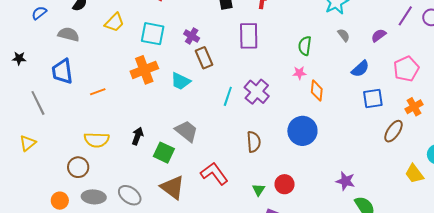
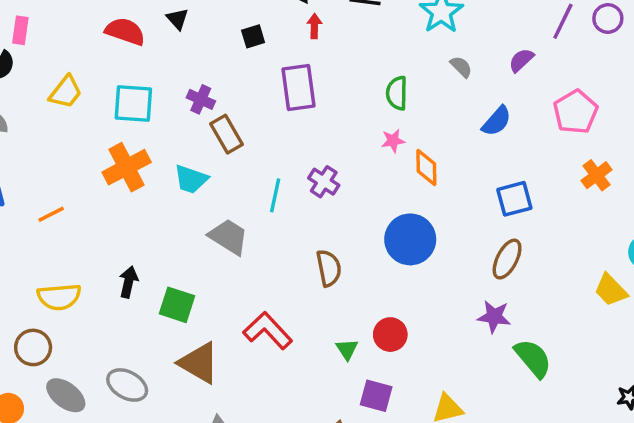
purple cross: (257, 92) -> (324, 182), size x0.7
blue square: (373, 99) -> (514, 199), moved
gray trapezoid: (186, 131) -> (229, 237), moved
brown ellipse: (394, 131) -> (507, 259), moved
gray ellipse: (94, 197) -> (66, 395), turned 40

